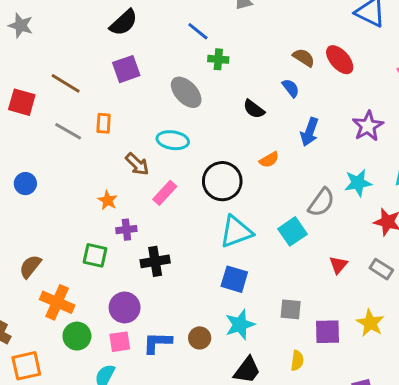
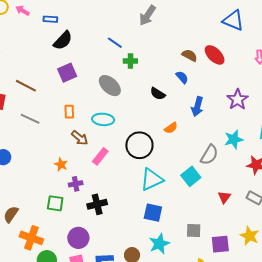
orange rectangle: (104, 123) -> (69, 112), moved

